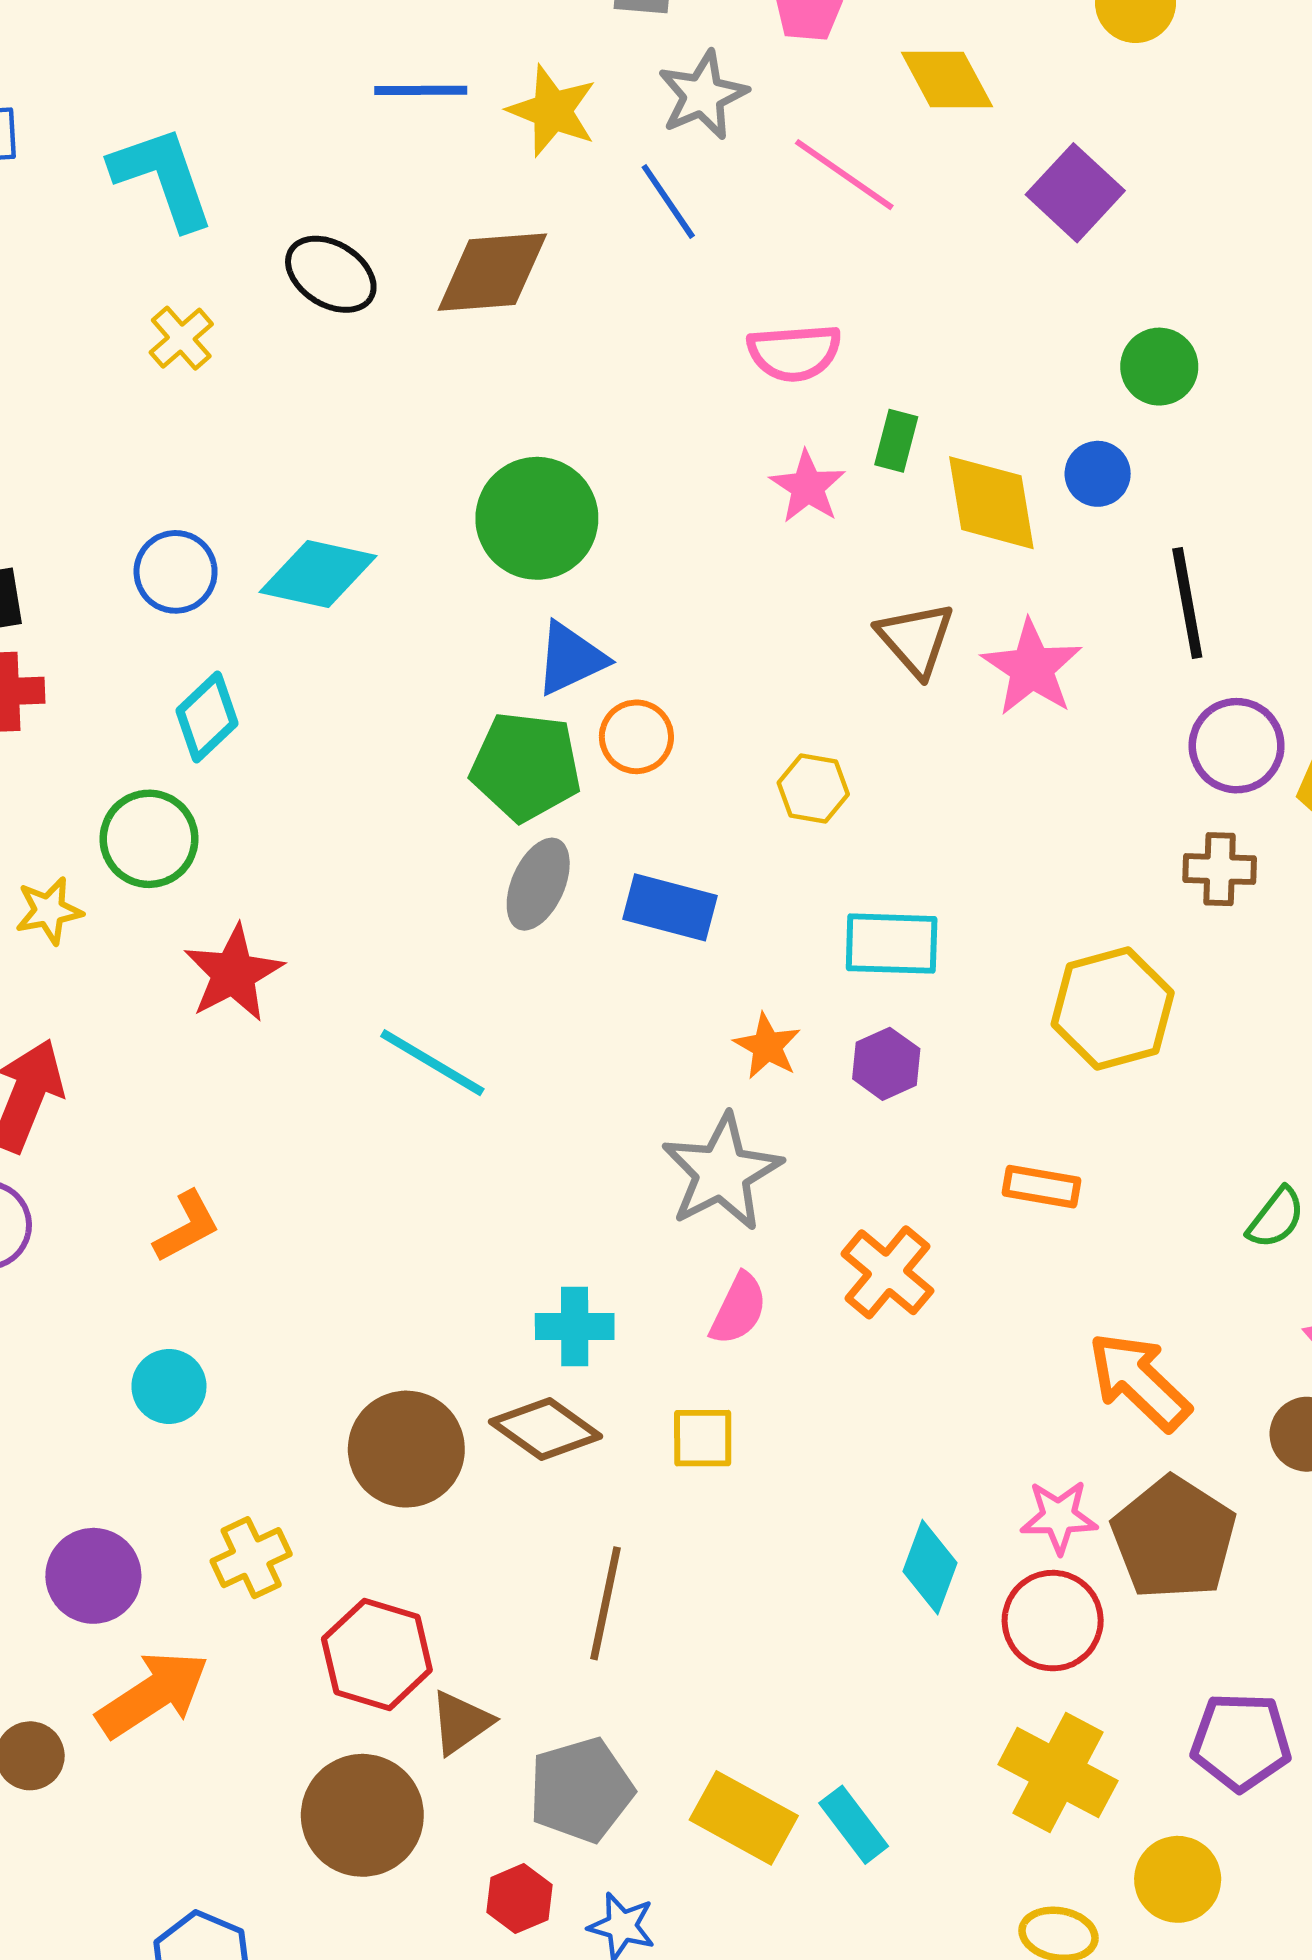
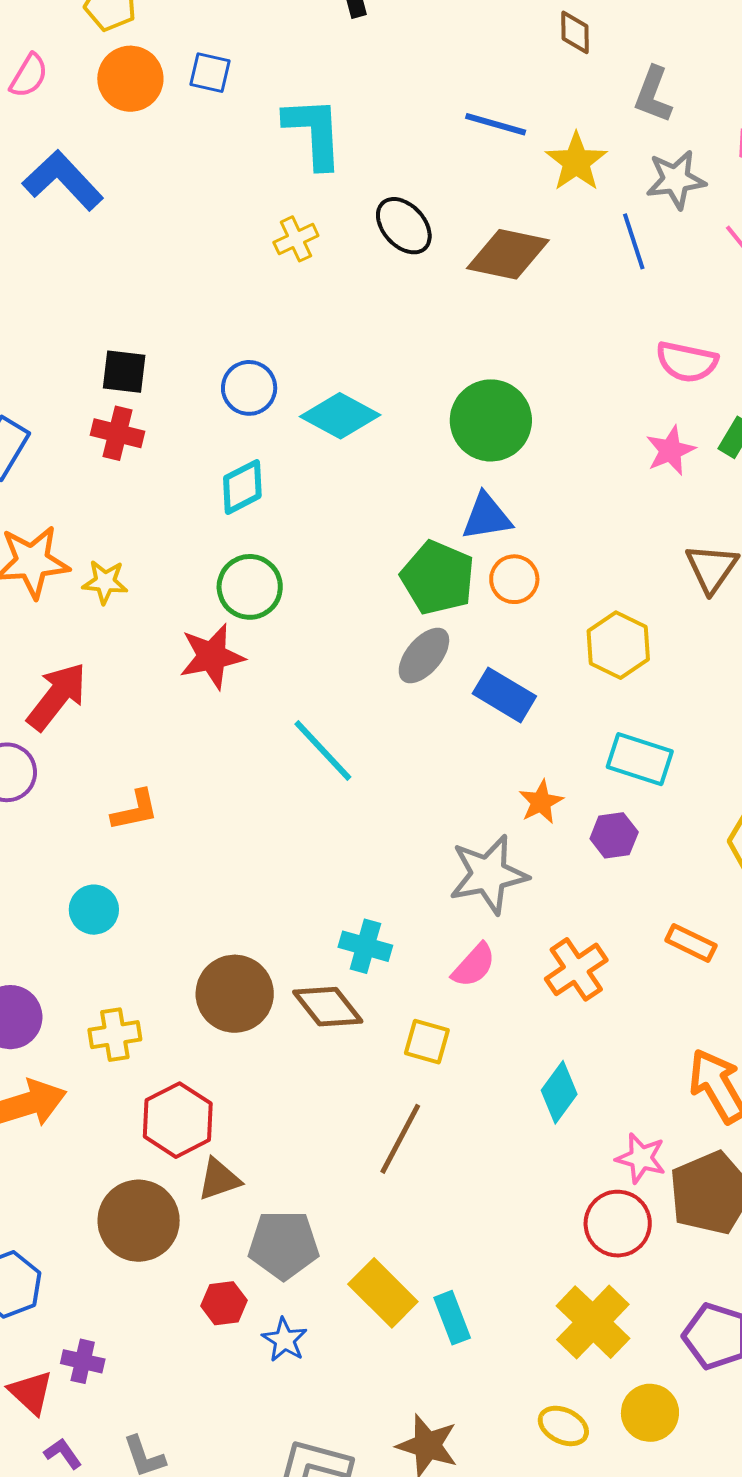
yellow hexagon: (813, 789) -> (618, 645), size x1.4
green circle: (149, 839) -> (250, 587), moved
cyan diamond: (930, 1567) -> (559, 1092), moved
brown line: (606, 1603) -> (400, 1139), moved

